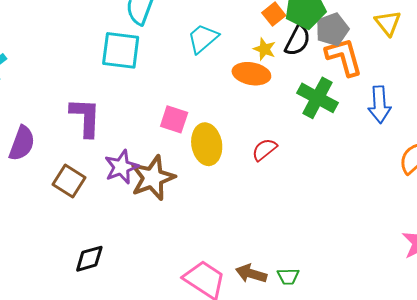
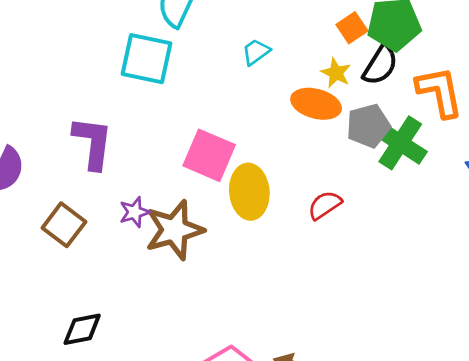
gray pentagon: (332, 29) -> (368, 126), moved
cyan trapezoid: (203, 38) -> (256, 52), size x0.7
pink square: (174, 119) -> (209, 155), size x1.4
purple star: (121, 167) -> (134, 212), size x0.7

